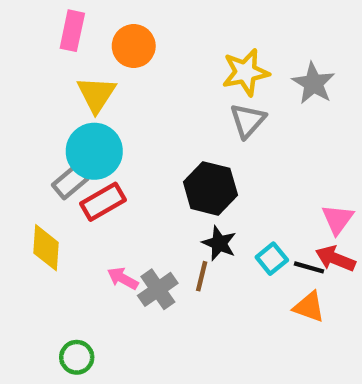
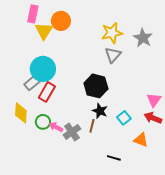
yellow triangle: (96, 94) -> (44, 31), moved
red rectangle: (103, 202) -> (47, 92), turned -30
black line: (309, 267) -> (114, 158), moved
green circle: (77, 357) -> (43, 122), moved

